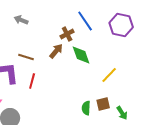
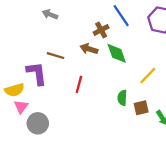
brown arrow: (56, 51) -> (89, 49), turned -112
red line: (32, 81) -> (79, 84), moved
green semicircle: (86, 108) -> (122, 98), moved

